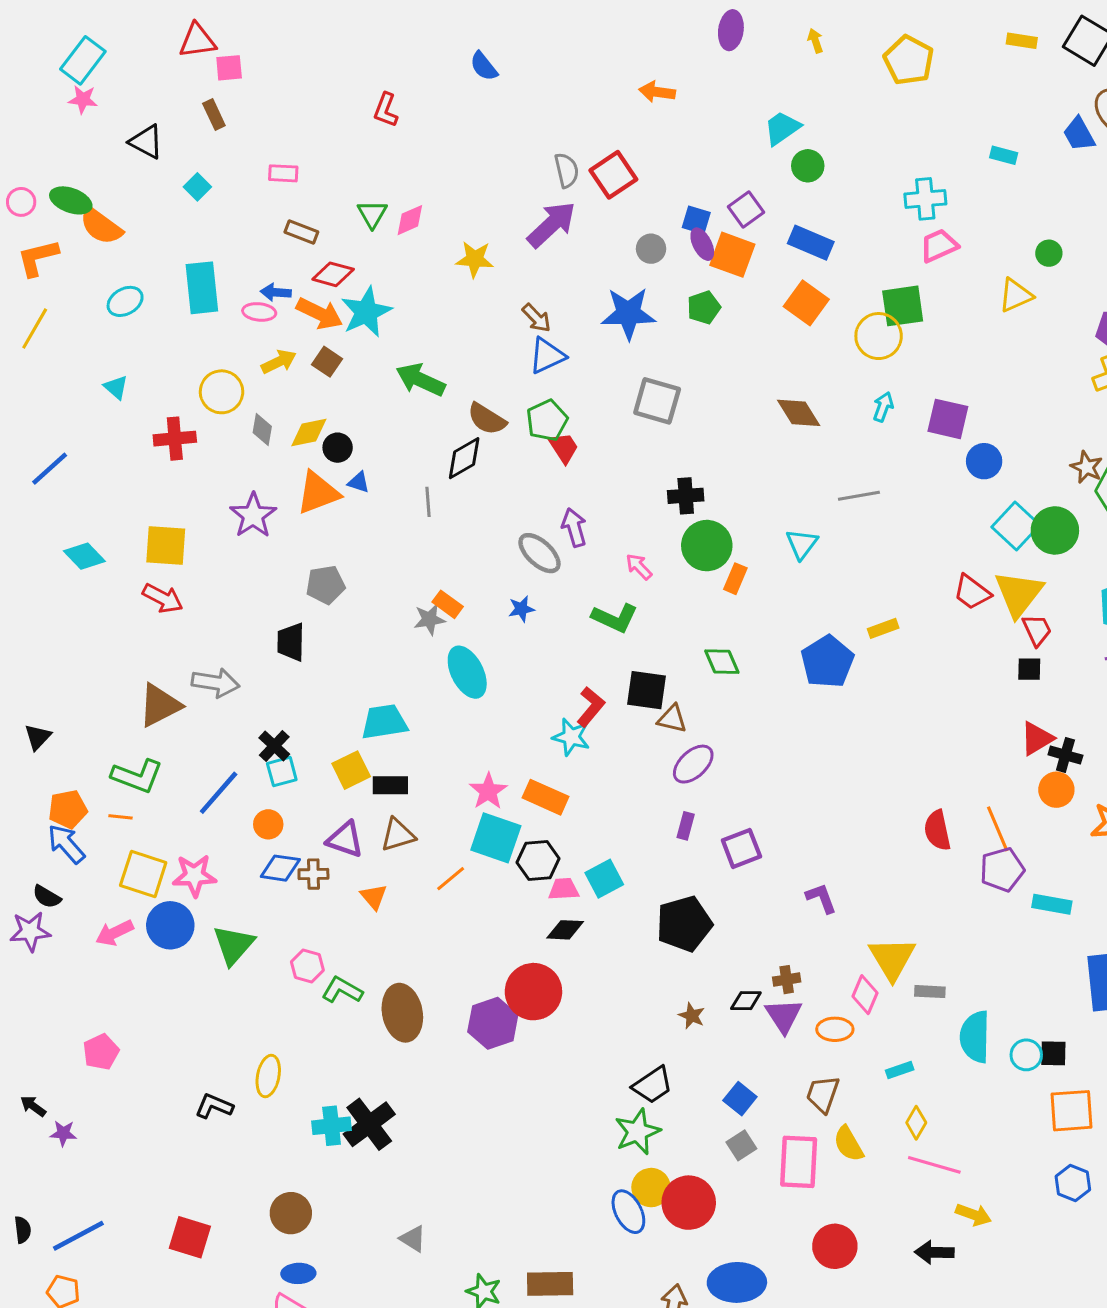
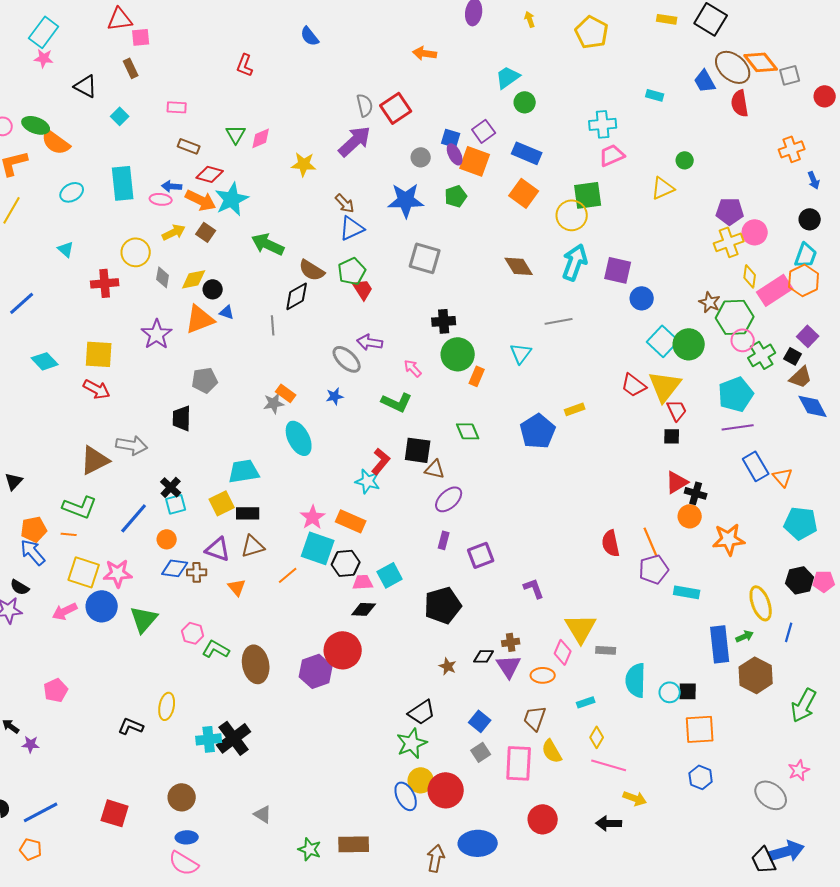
cyan arrow: (883, 407) -> (575, 262), size x1.8
purple arrow: (574, 527) -> (370, 342), turned -65

